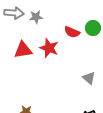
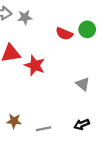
red star: (49, 48) -> (35, 65), moved

